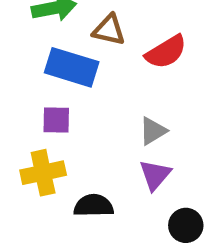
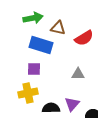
gray triangle: (153, 131) -> (78, 74), turned 32
purple triangle: (155, 175) -> (72, 104), moved

